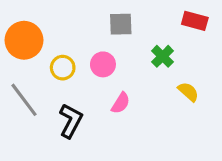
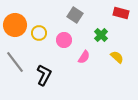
gray square: (121, 24) -> (75, 15), turned 35
yellow circle: (63, 68) -> (39, 33), moved
pink semicircle: (121, 103) -> (84, 57), moved

